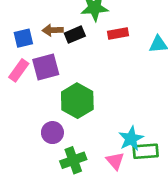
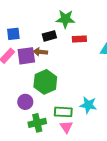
brown arrow: (53, 30) -> (40, 52), moved
cyan star: (131, 139) -> (88, 105), moved, turned 30
green rectangle: (146, 151) -> (63, 112), moved

